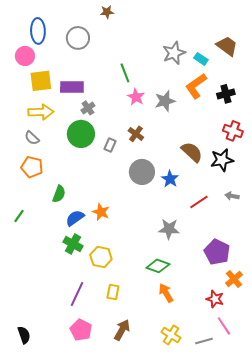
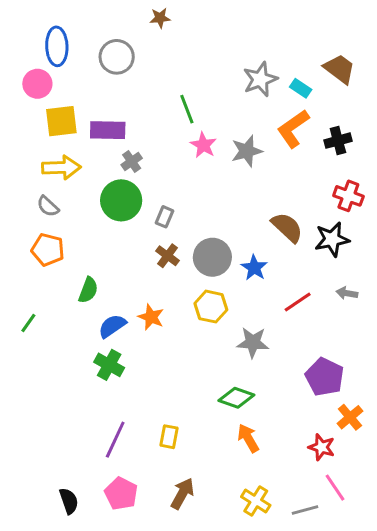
brown cross: (136, 134) -> (168, 256), moved
yellow hexagon: (101, 257) -> (211, 307), moved
black semicircle: (24, 335) -> (69, 501), moved

